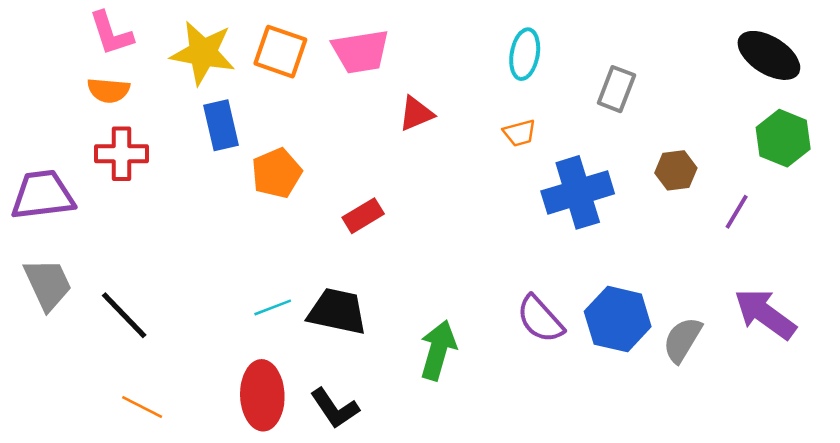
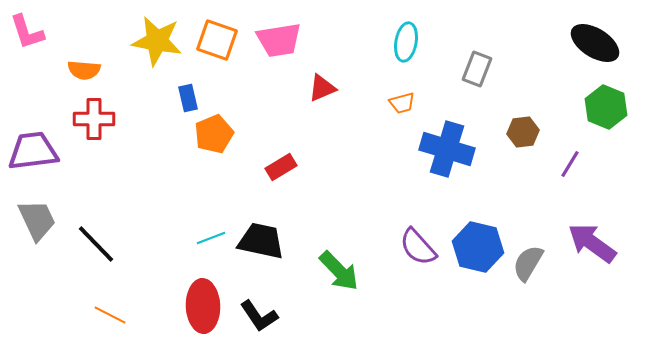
pink L-shape: (111, 33) -> (27, 32), moved
blue rectangle: (221, 125) -> (188, 98), moved, size x0.7
blue cross: (578, 192) -> (447, 149), turned 34
green arrow: (438, 350) -> (339, 271), turned 120

